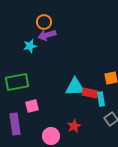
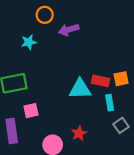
purple arrow: (47, 35) -> (69, 30), moved
red rectangle: (90, 93) -> (101, 81), moved

